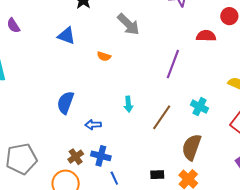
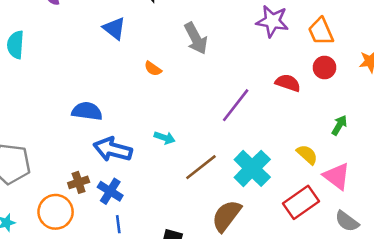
blue semicircle: (65, 103) -> (87, 111), turned 60
cyan arrow: (128, 104) -> (165, 138), turned -84
cyan cross: (200, 107) -> (252, 168), size x1.6
blue arrow: (93, 125) -> (113, 149), size x1.8

